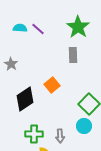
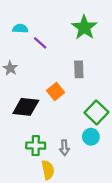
purple line: (38, 29) -> (40, 43), moved
gray rectangle: (73, 55) -> (79, 69), moved
black diamond: (25, 99) -> (26, 107), turned 40

